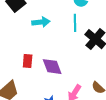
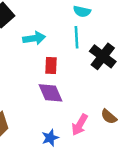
red rectangle: (28, 61) -> (51, 65), moved

